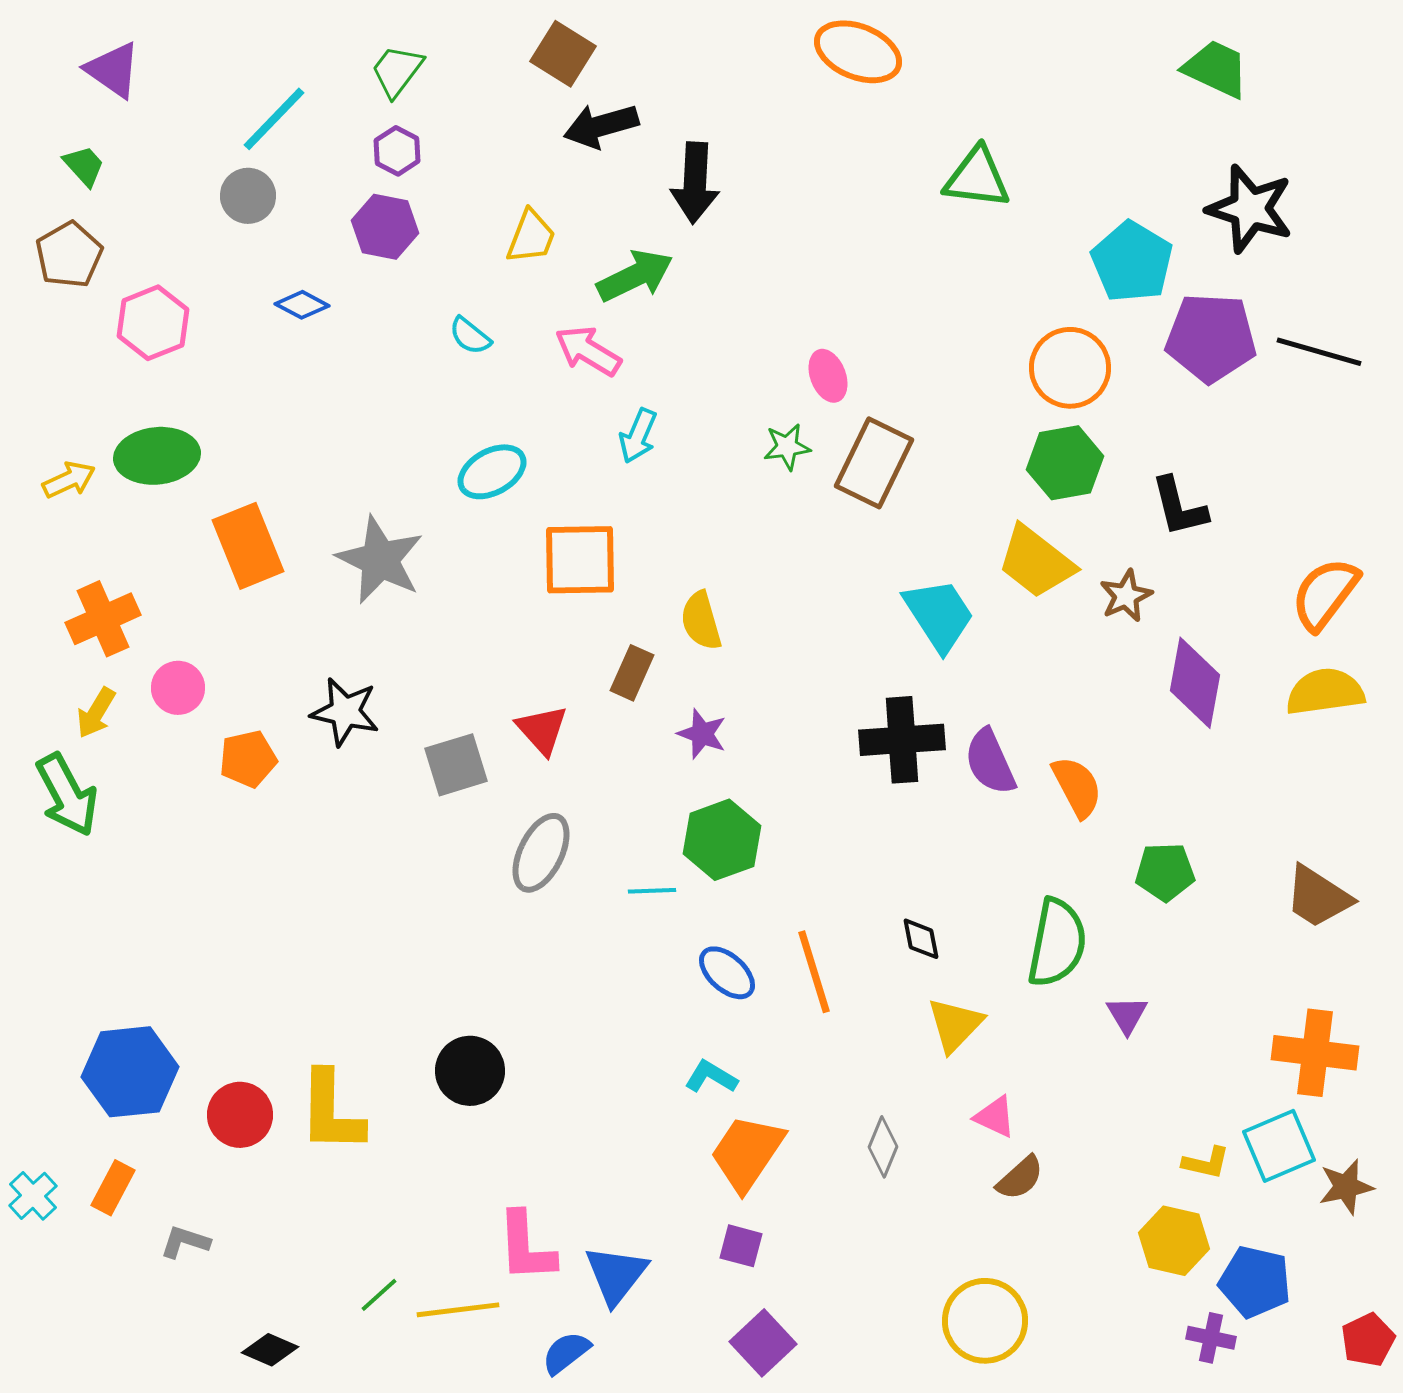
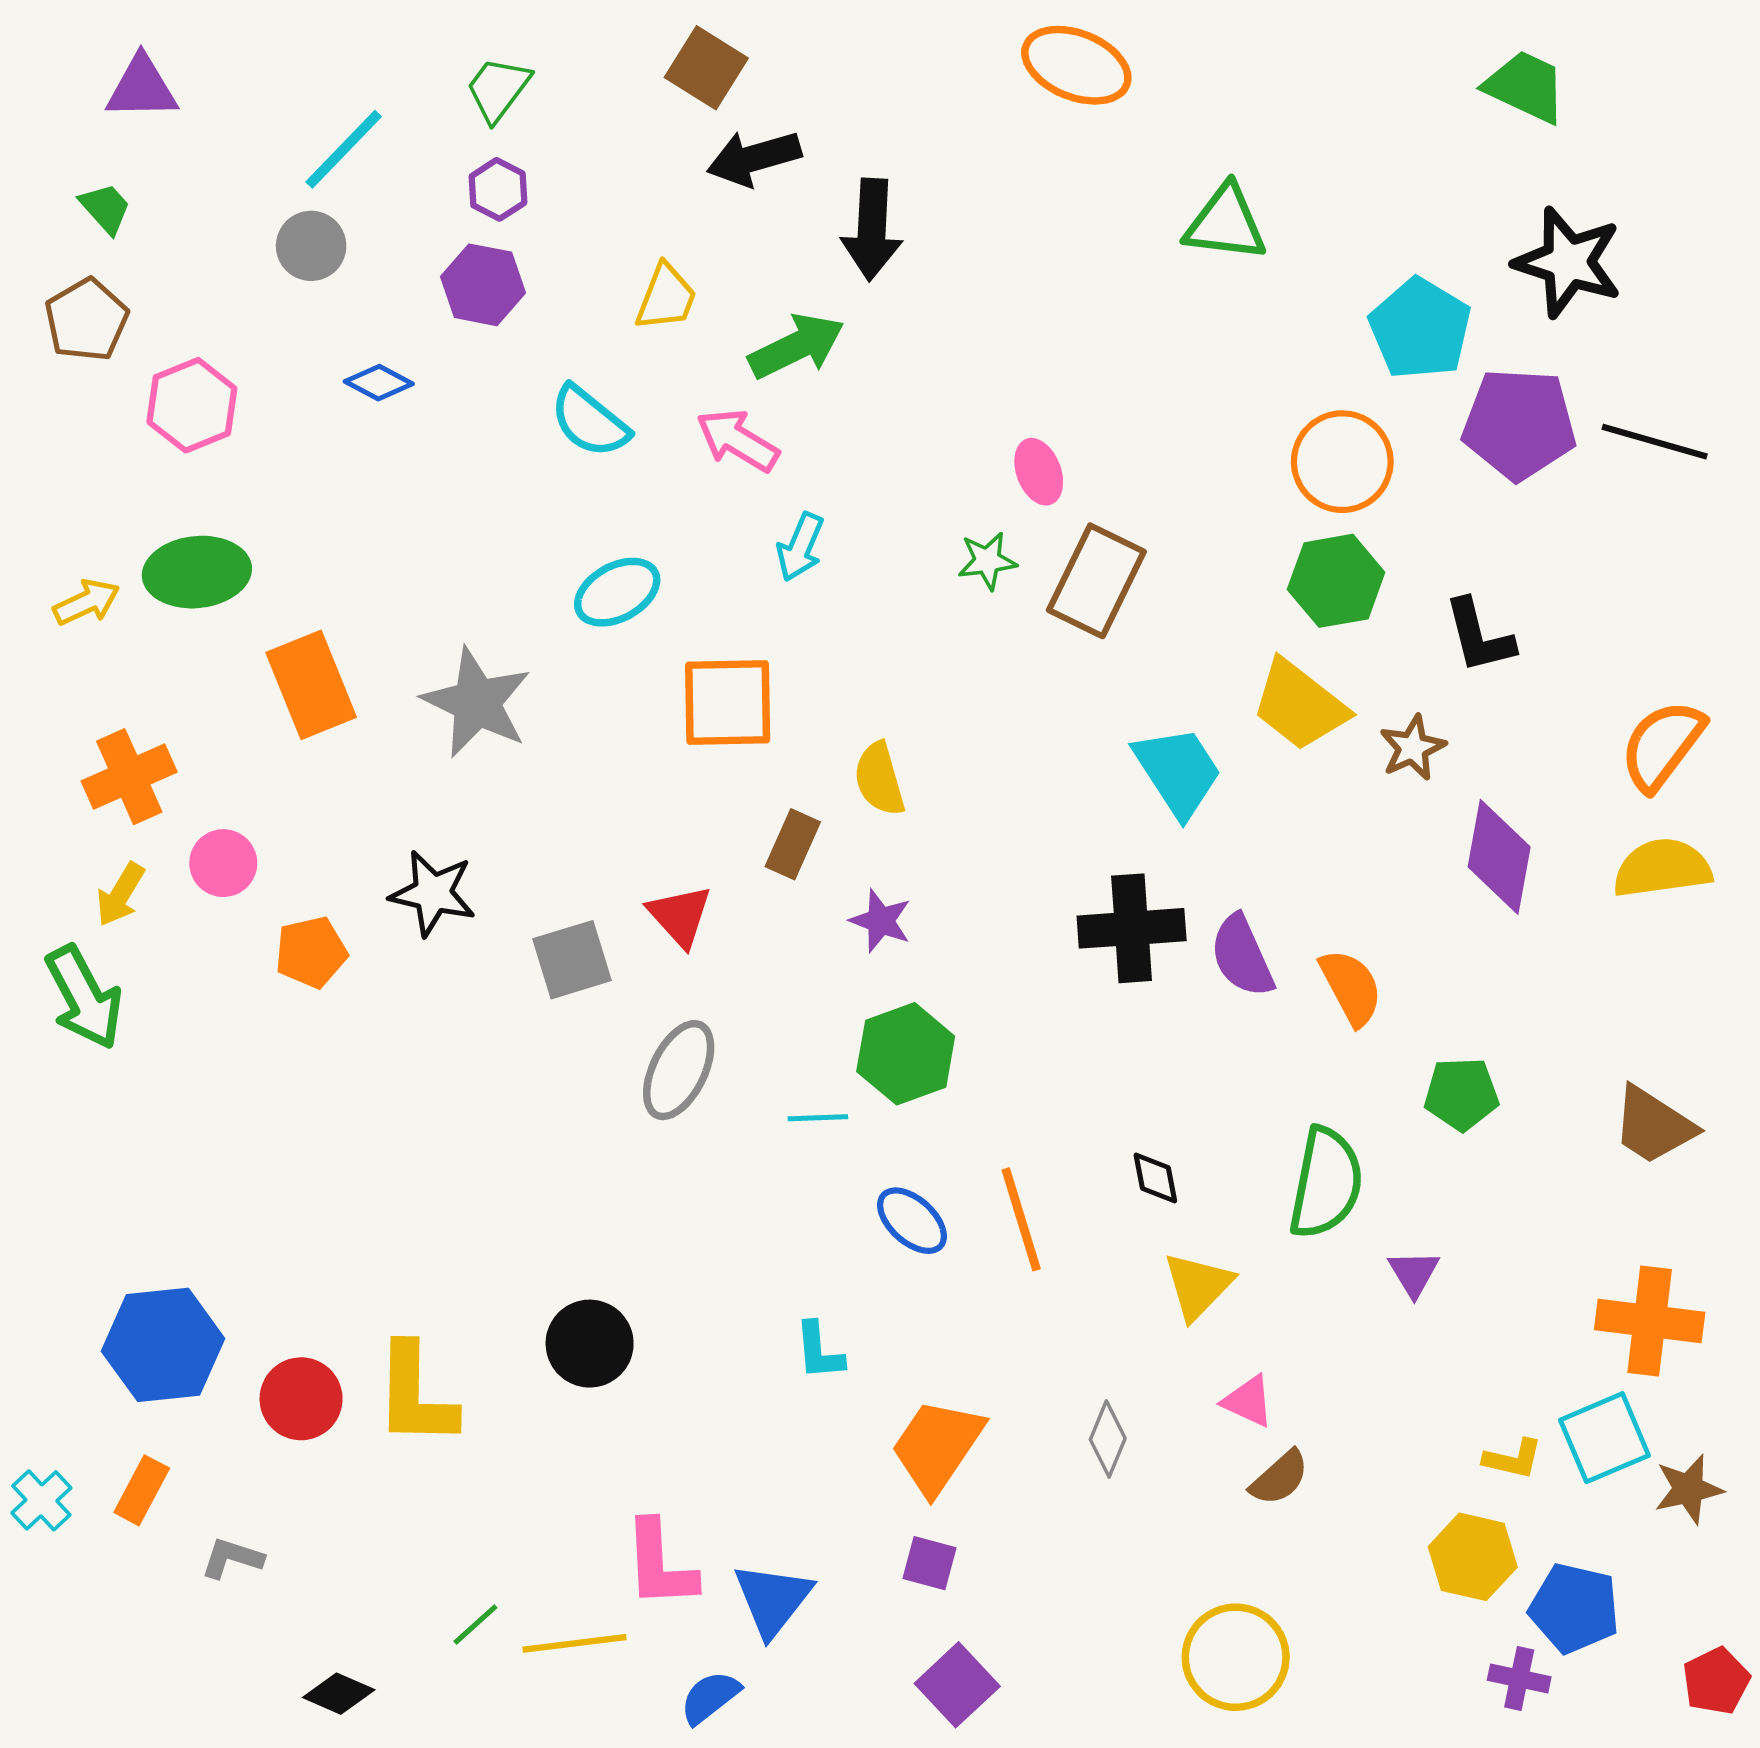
purple triangle: (113, 70) -> (142, 88), turned -36
cyan semicircle: (470, 336) -> (590, 422), size x1.5
cyan L-shape: (711, 1077) -> (819, 1351), moved, turned -126

